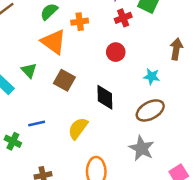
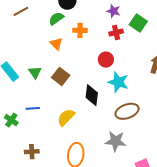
orange triangle: (54, 42) -> (56, 44), size x0.6
green triangle: (29, 70) -> (35, 72), moved
cyan star: (152, 76) -> (118, 82), moved, size x1.5
gray star: (142, 148) -> (116, 141), turned -30

